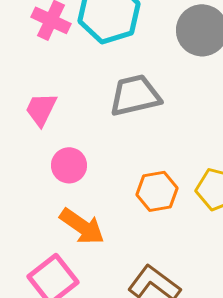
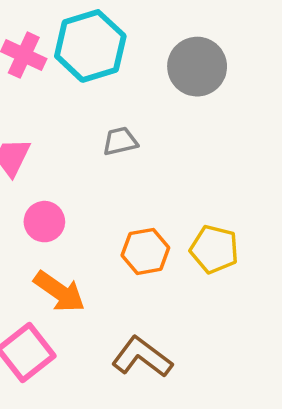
gray trapezoid: (135, 95) -> (120, 141), size x0.6

